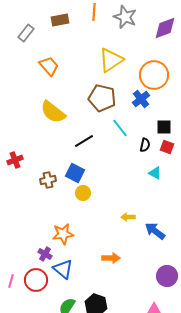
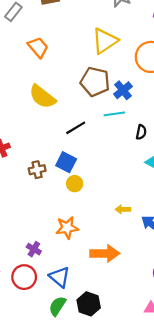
blue cross: (141, 99) -> (123, 90), moved
cyan line: (120, 128) -> (114, 114), turned -60
orange star: (63, 234) -> (67, 228), moved
orange arrow: (111, 258) -> (105, 253), size x1.5
blue triangle: (63, 269) -> (60, 277), moved

